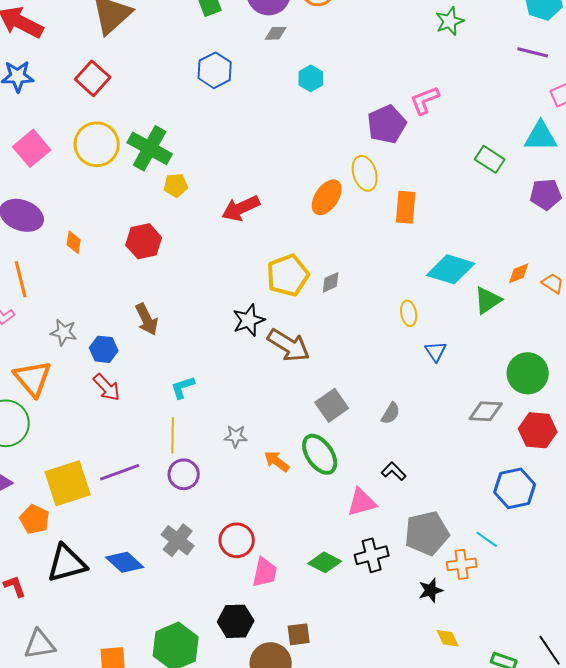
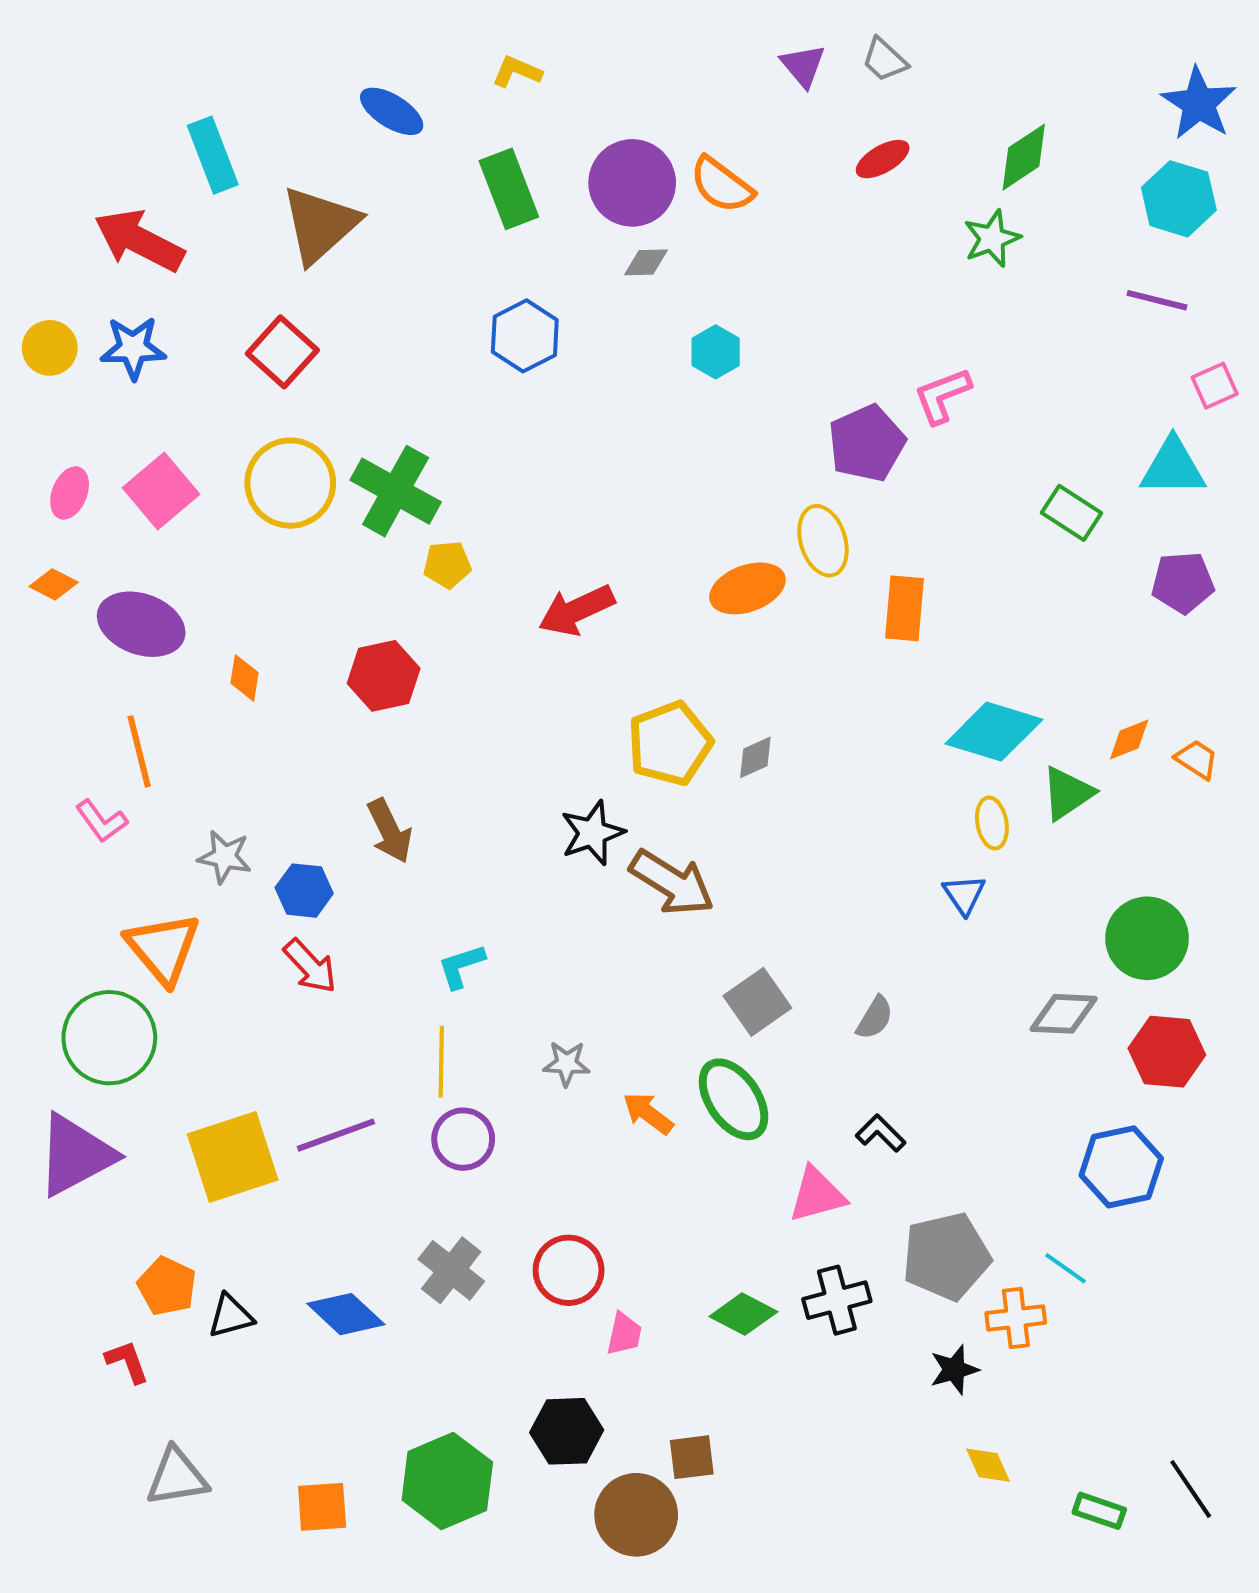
orange ellipse: (327, 197) -> (747, 588), turned 36
yellow ellipse: (409, 313) -> (992, 823), moved
orange pentagon: (35, 519) -> (167, 1286), moved
black triangle: (67, 563) -> (231, 1316), size x0.6
pink trapezoid: (265, 572) -> (624, 1334), size x0.7

